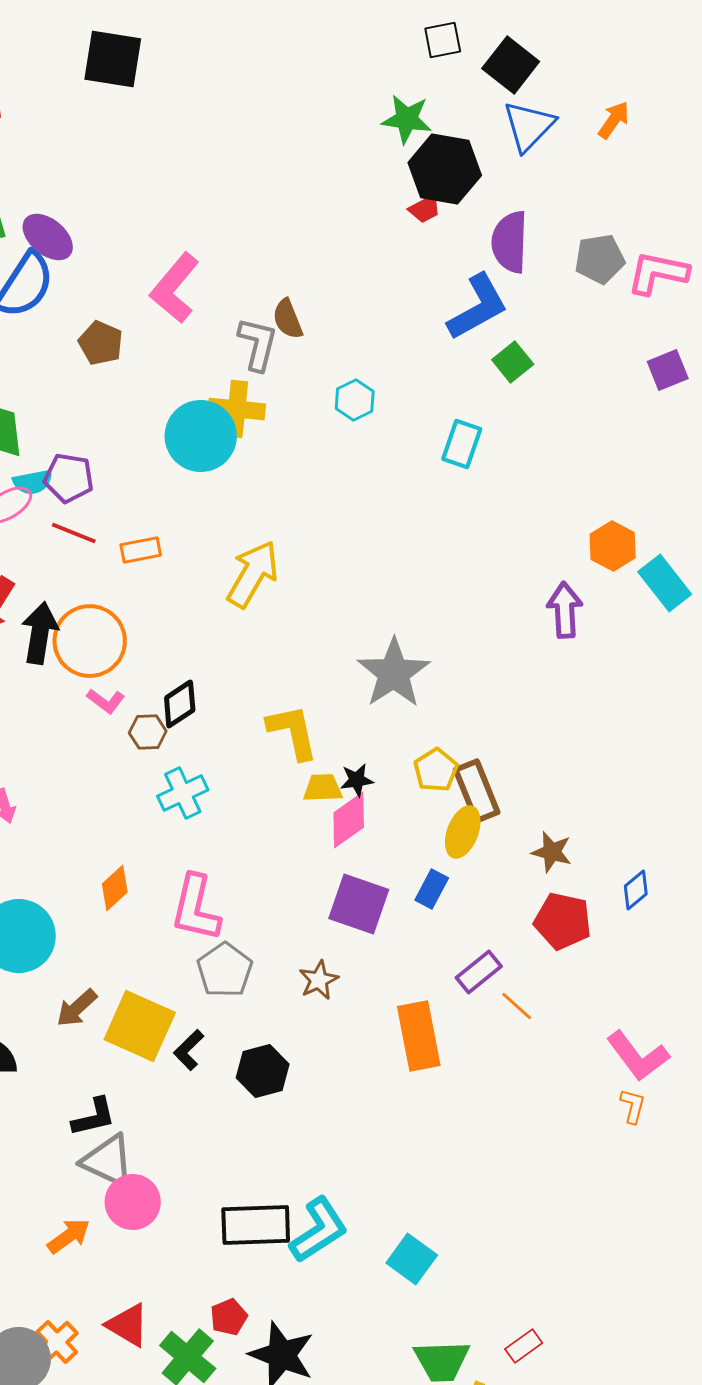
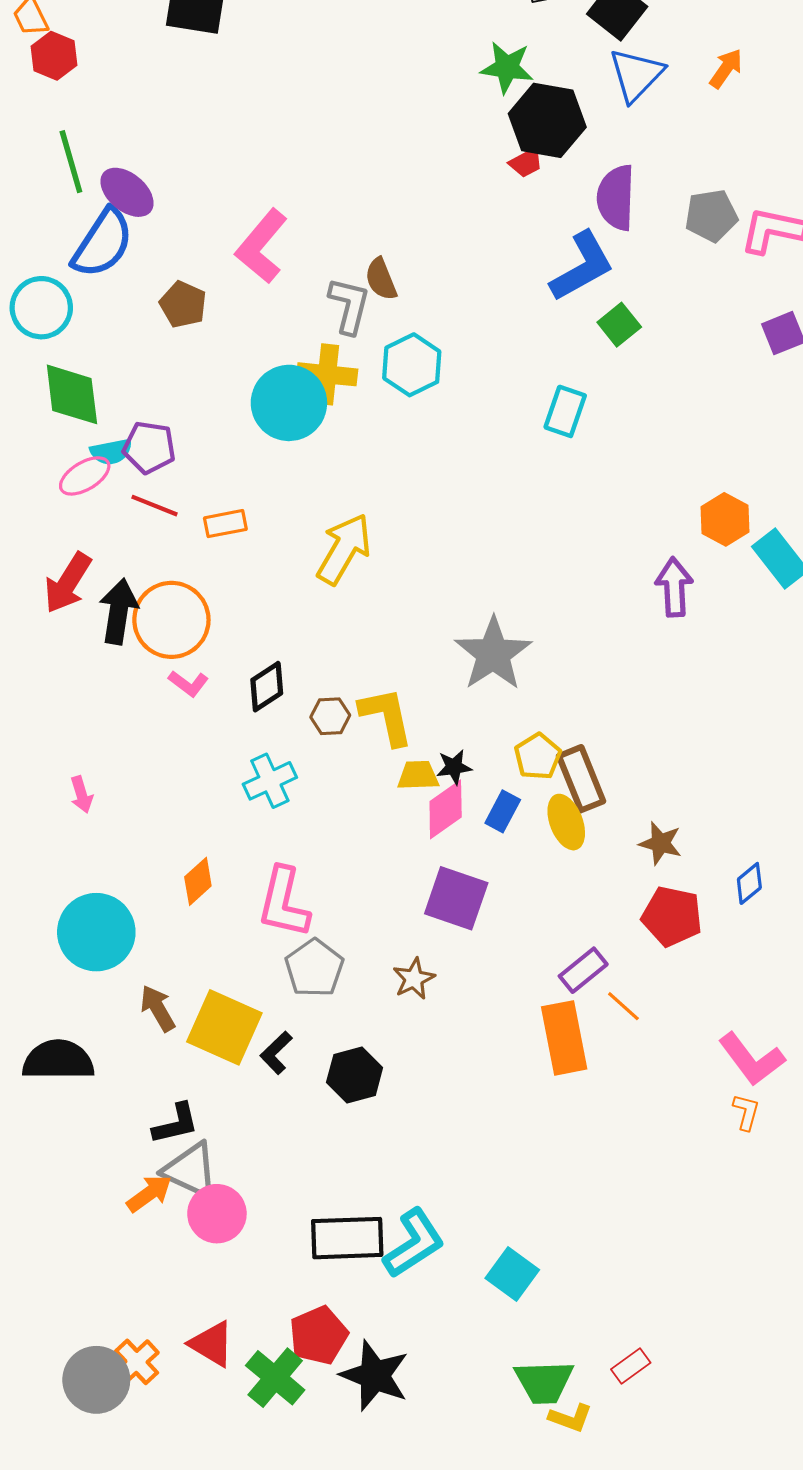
cyan hexagon: (355, 400) -> (412, 365), moved, size x1.4
brown hexagon: (148, 732) -> (330, 716), moved
yellow ellipse: (463, 832) -> (566, 822), turned -42
blue rectangle: (432, 889) -> (503, 811), moved
brown arrow: (77, 1008) -> (158, 1008), turned 102
orange rectangle: (419, 1036) -> (564, 1038), moved
orange arrow: (69, 1236) -> (149, 1194), moved
red pentagon: (229, 1317) -> (319, 1335), size x1.5

